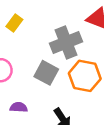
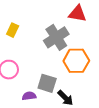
gray square: (46, 73) -> (47, 83), moved

